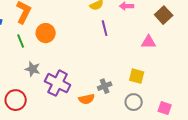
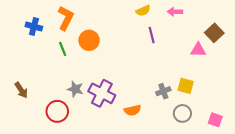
brown square: (164, 15) -> (214, 33), moved
gray star: (33, 69) -> (75, 89), moved
gray cross: (105, 86) -> (163, 91), moved

